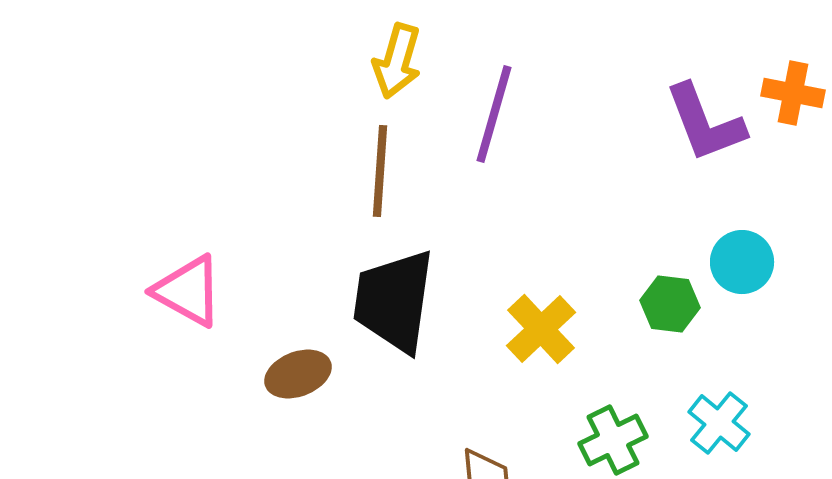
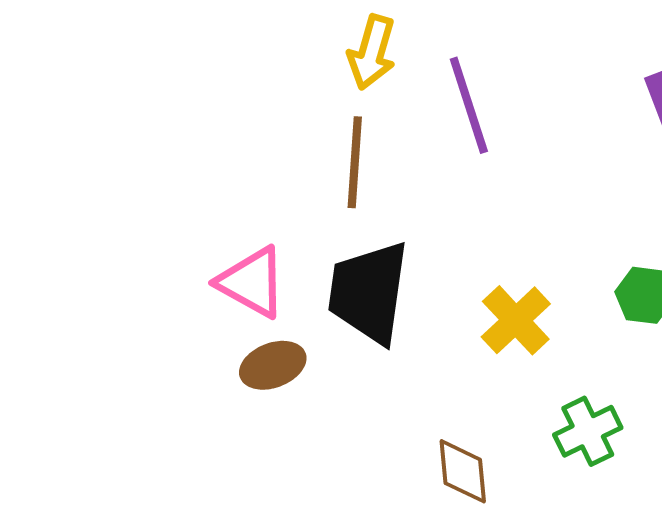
purple line: (494, 114) -> (469, 105), turned -34
pink triangle: (188, 291) -> (252, 282), moved

